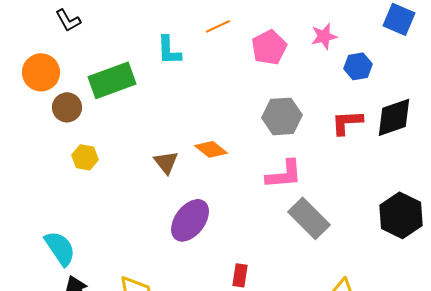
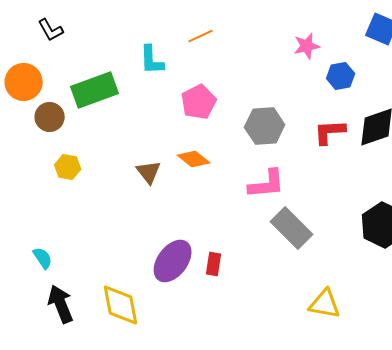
pink pentagon: (269, 47) -> (199, 102), moved
purple ellipse: (190, 220) -> (173, 261), moved
cyan semicircle: (60, 248) -> (43, 258), size x0.6
red rectangle: (240, 275) -> (214, 264), moved

